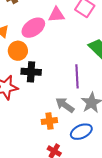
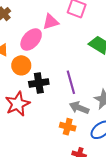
purple line: (77, 76) -> (71, 82), moved
orange cross: (49, 121) -> (68, 127), turned 35

